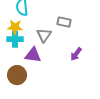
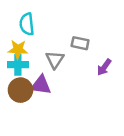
purple arrow: (76, 54) -> (104, 67), moved
brown circle: (17, 75) -> (20, 90), moved

